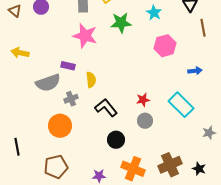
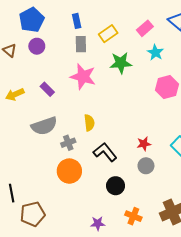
yellow arrow: (20, 53) -> (15, 94), turned -36
purple rectangle: (68, 66) -> (47, 89), moved, turned 32
orange circle: (60, 126) -> (69, 171), moved
brown pentagon: (56, 167) -> (33, 214), moved
orange cross: (133, 169) -> (133, 216), size x0.7

